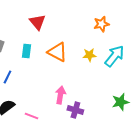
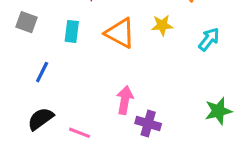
yellow star: (89, 55) -> (162, 25), moved
cyan arrow: (114, 56) -> (209, 39), size x0.7

